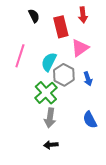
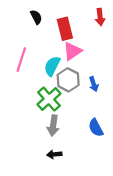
red arrow: (83, 15) -> (100, 17), moved
pink triangle: (80, 48) -> (72, 51), moved

